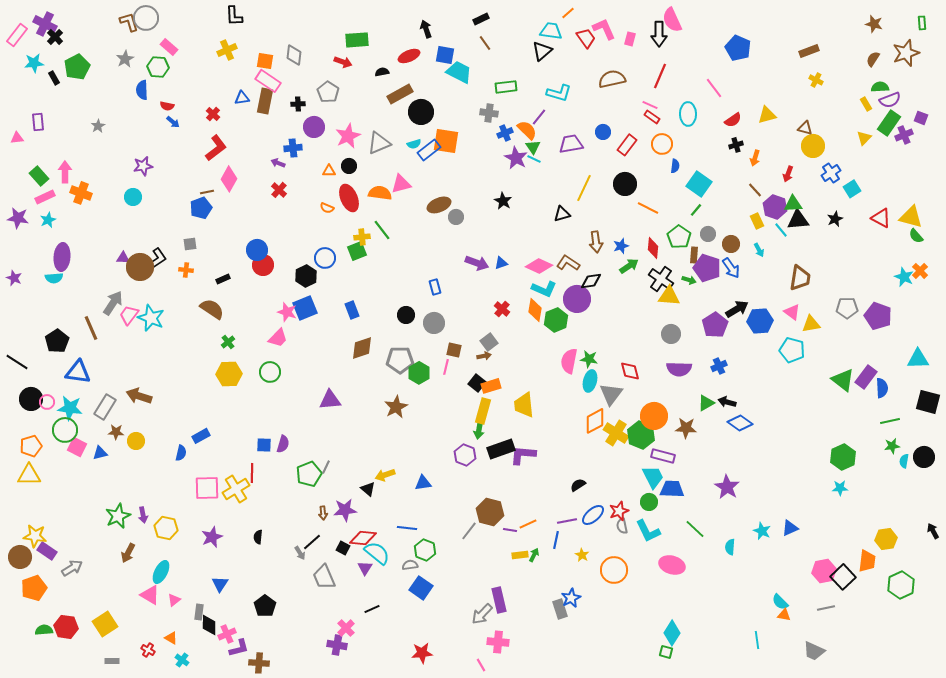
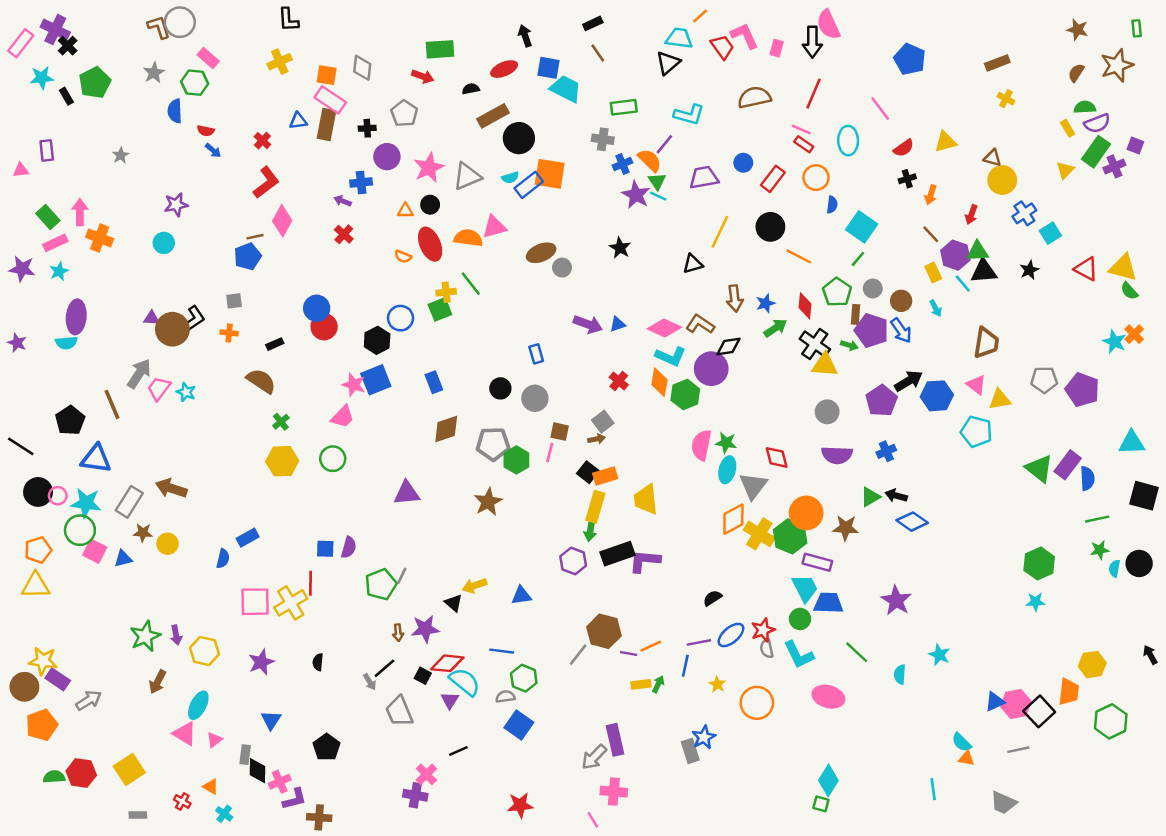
cyan star: (151, 318) -> (186, 392), size x0.6
blue triangle: (790, 528) -> (995, 702), moved

